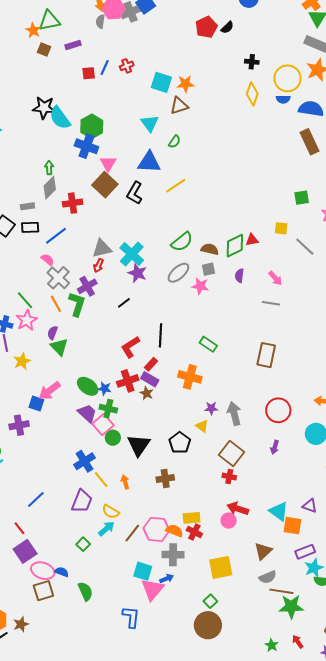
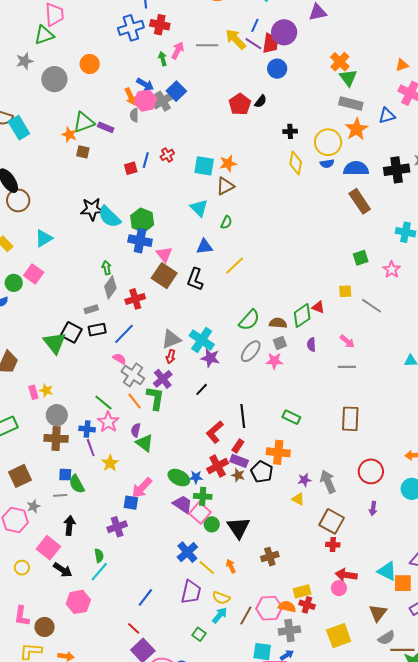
purple rectangle: (73, 45) -> (106, 127), moved, turned 49
blue triangle: (149, 162) -> (205, 247), size x0.7
red triangle: (252, 240) -> (318, 307), turned 40
black pentagon: (180, 443) -> (262, 472), moved

